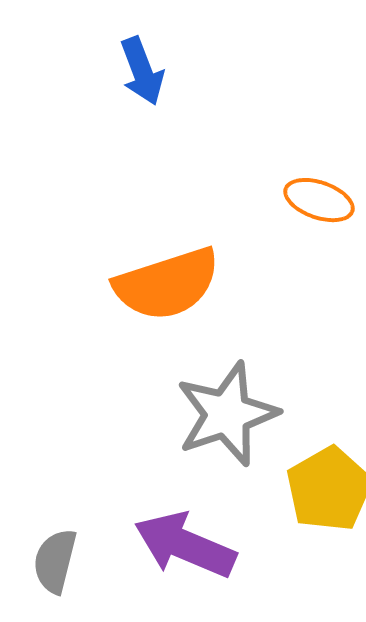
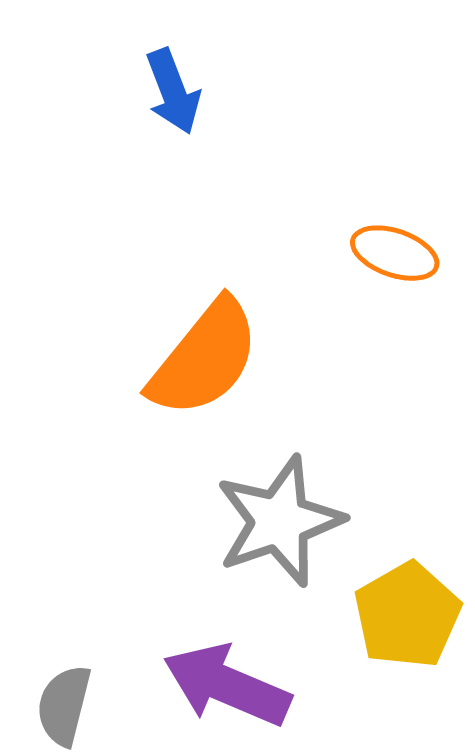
orange semicircle: (167, 284) -> (204, 358), turned -33

